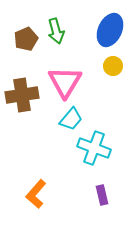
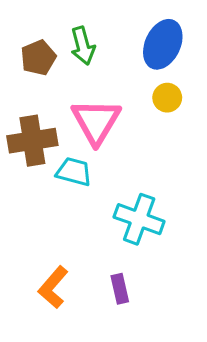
cyan trapezoid: (71, 119) -> (74, 172), moved, turned -115
purple rectangle: (102, 195) -> (120, 289), moved

